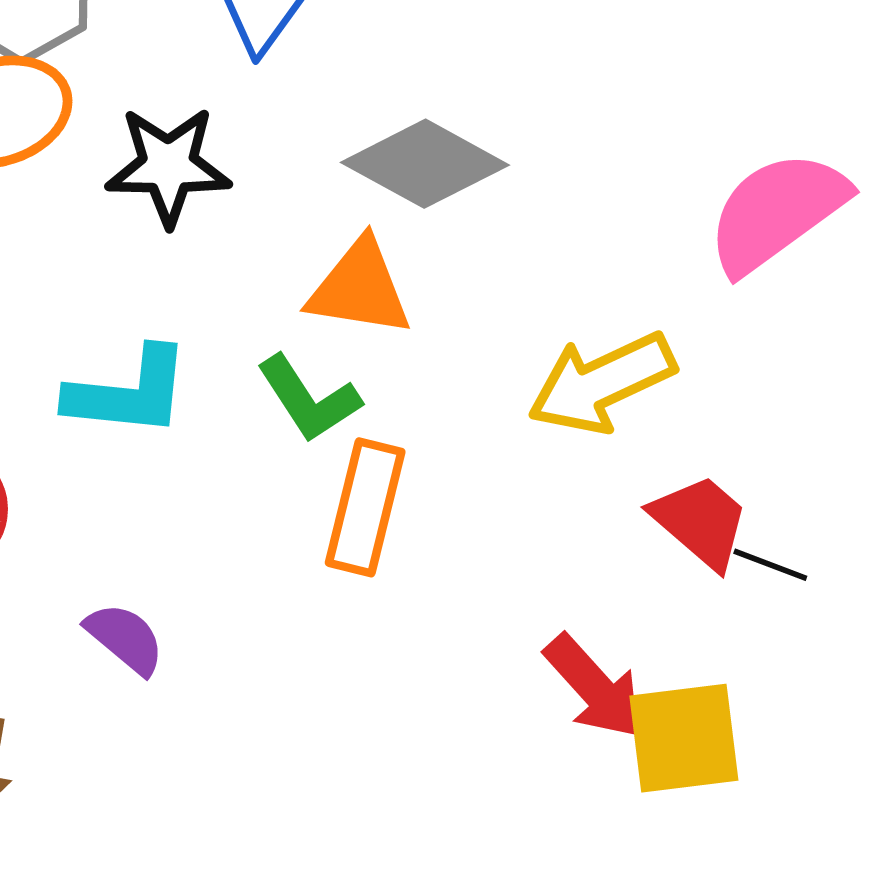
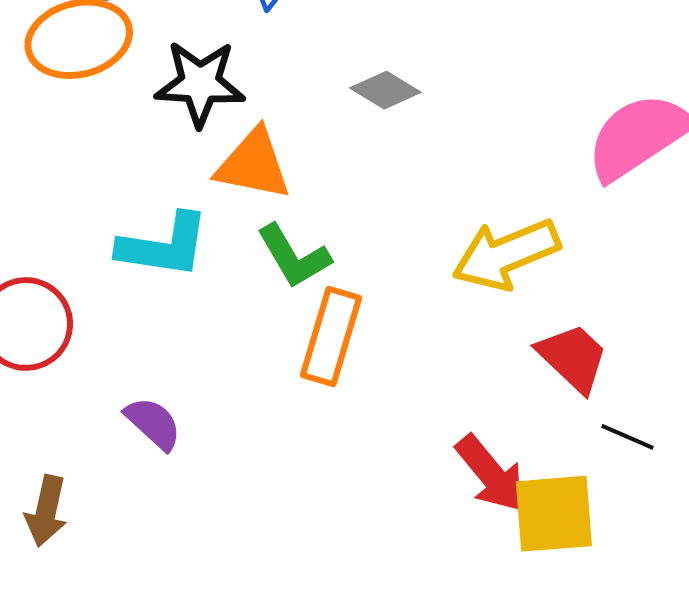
gray diamond: (425, 164) -> (385, 90), size x0.6
orange triangle: (360, 288) -> (253, 164), moved
black line: (770, 565) -> (628, 437), moved

